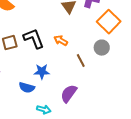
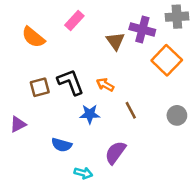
gray circle: (102, 48) -> (177, 115), moved
blue star: (42, 72) -> (90, 114), moved

